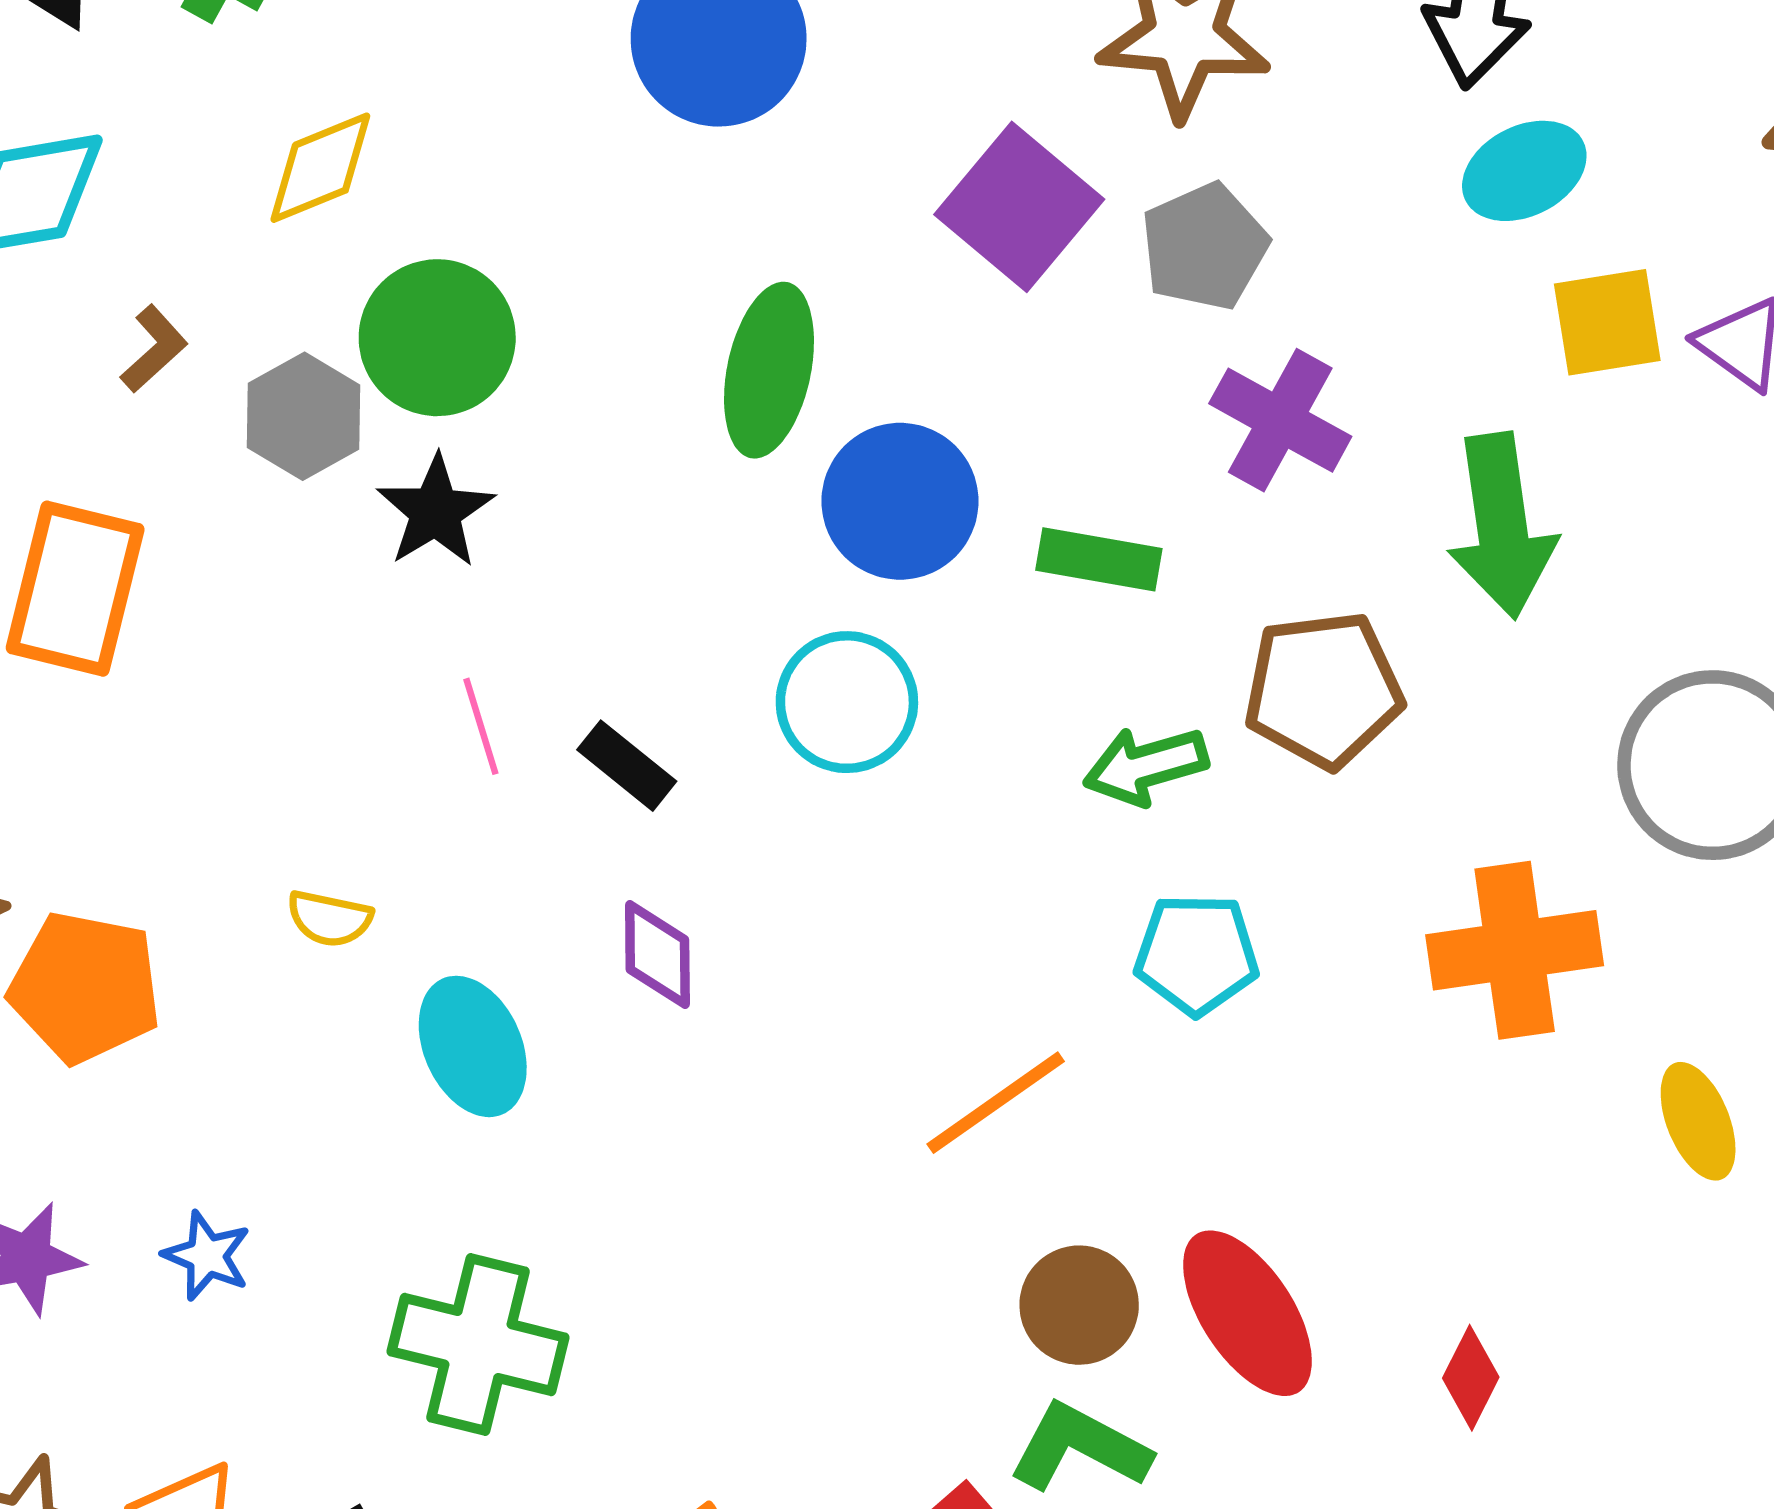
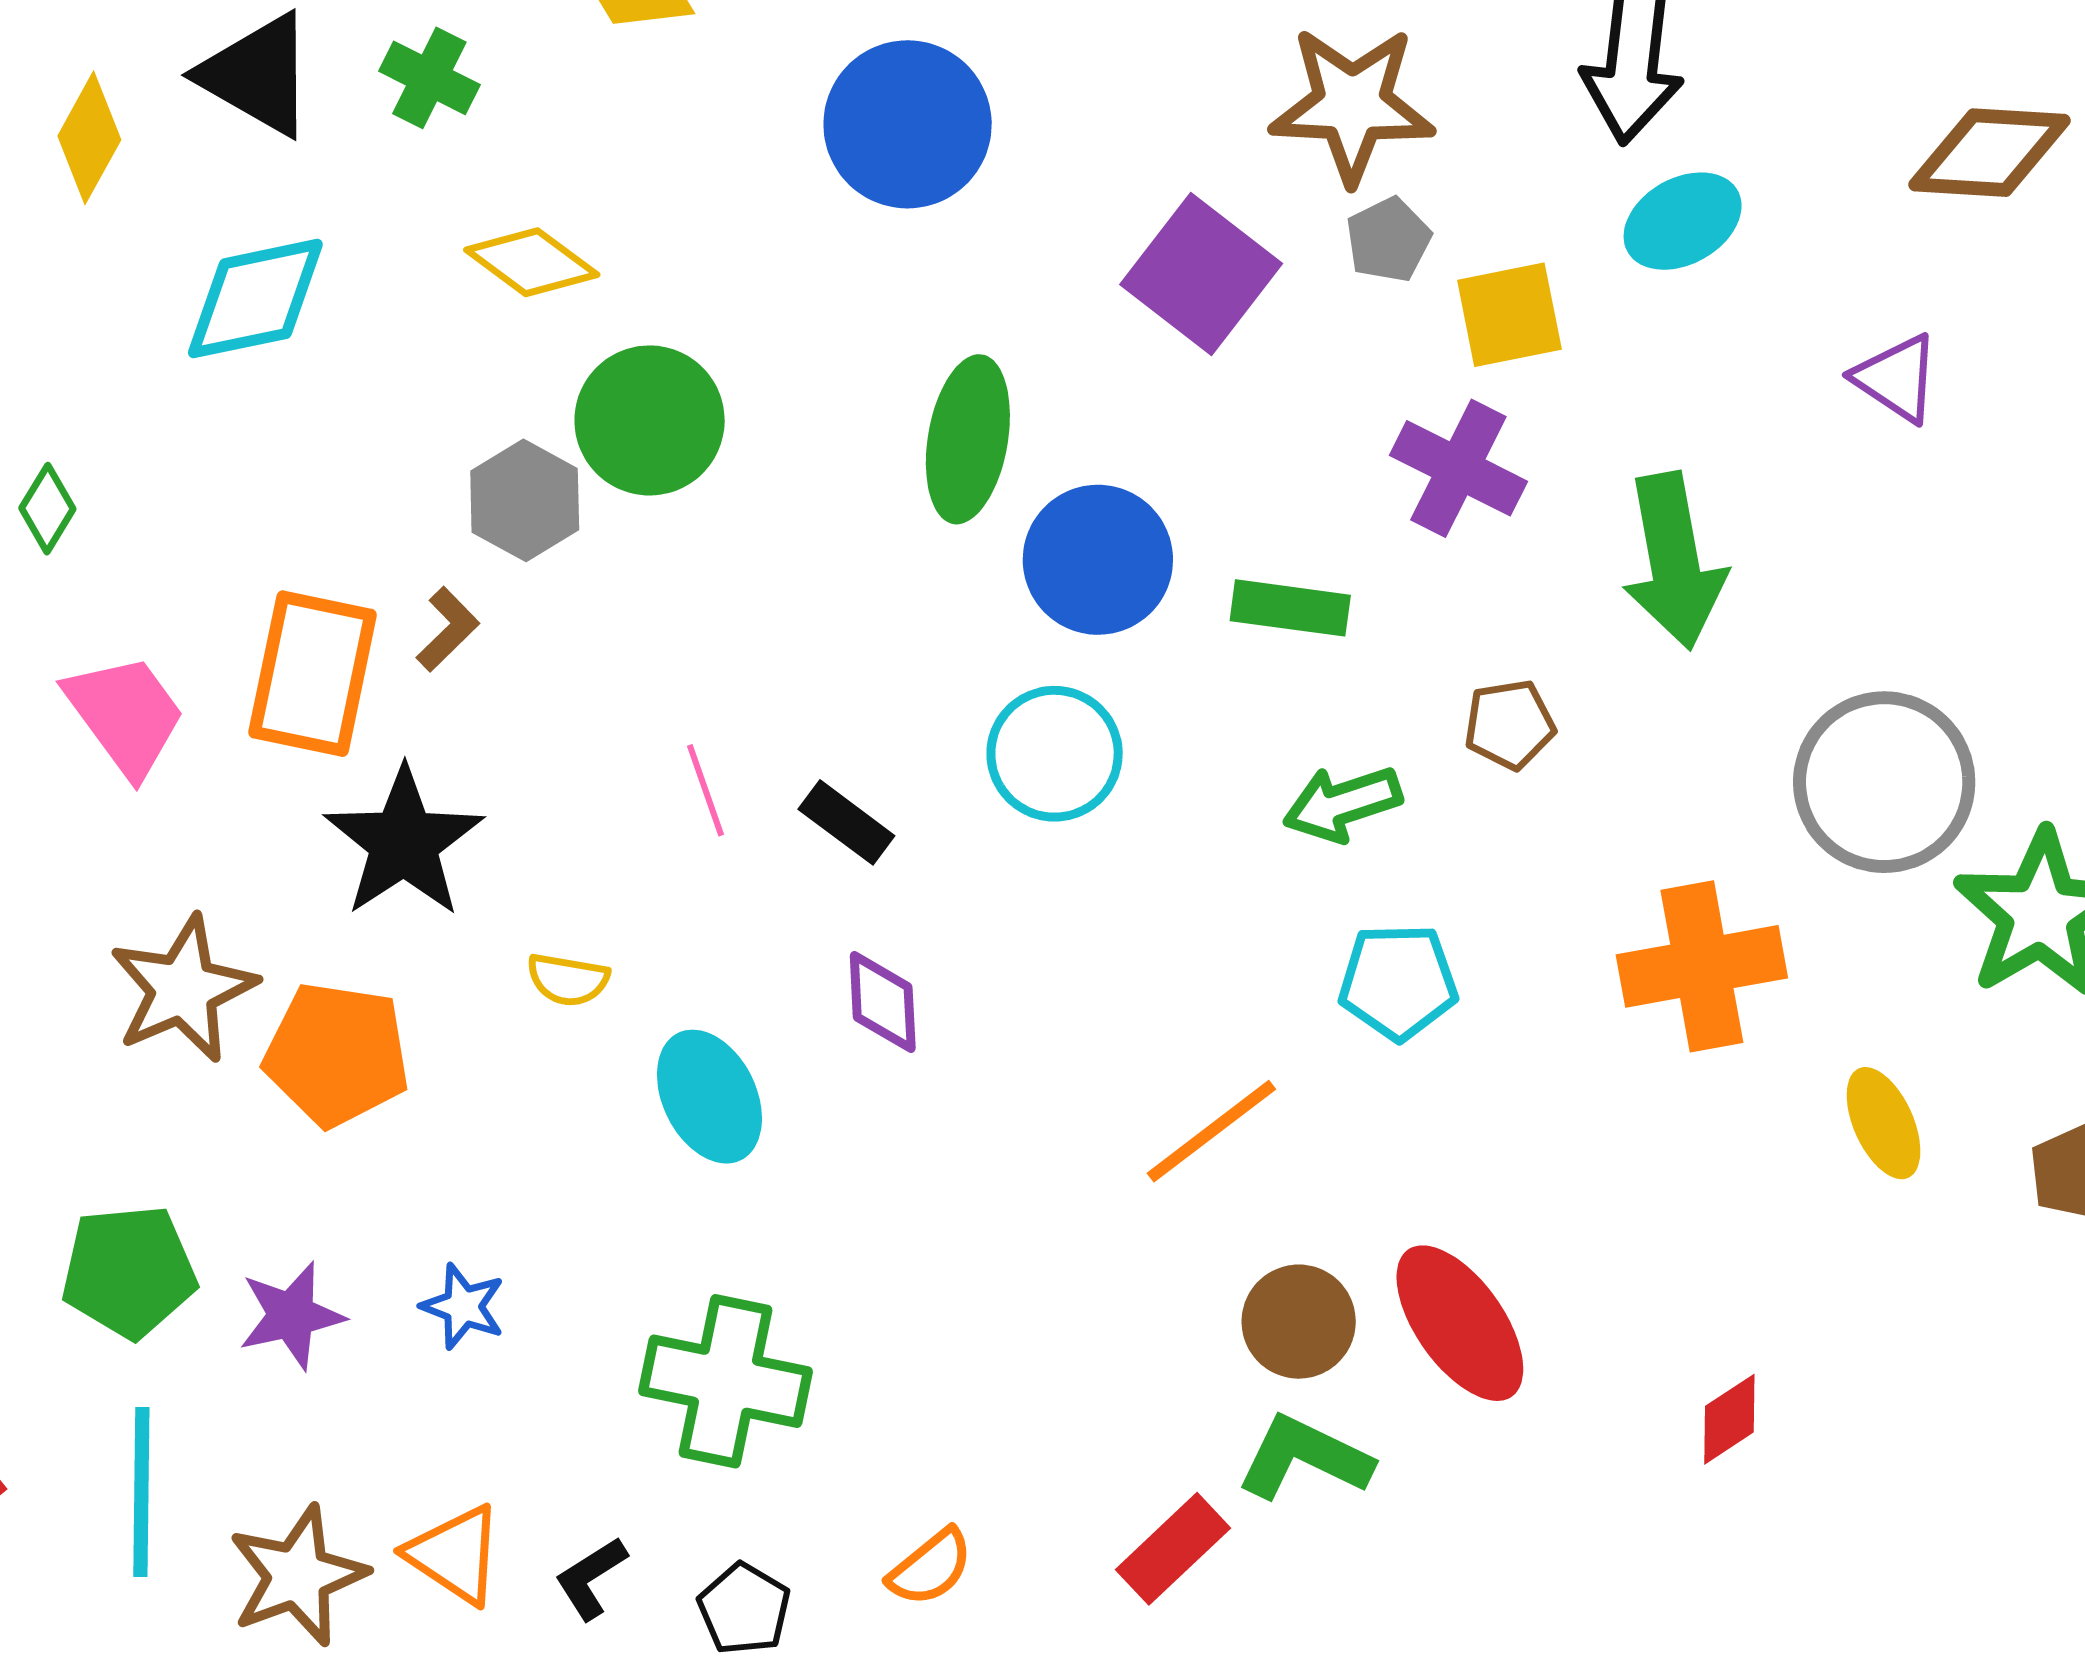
yellow diamond: (320, 168) -> (532, 262), turned 61
gray pentagon: (1204, 247) -> (1388, 240), moved, size x0.7
yellow square: (1607, 322) -> (1509, 315), moved
brown L-shape: (154, 349) -> (448, 629), moved
black star: (436, 511) -> (404, 842), moved, size x1.4
brown pentagon: (1323, 690) -> (1510, 724), size x0.6
red diamond: (1471, 1378) -> (1729, 1419), moved, turned 32

